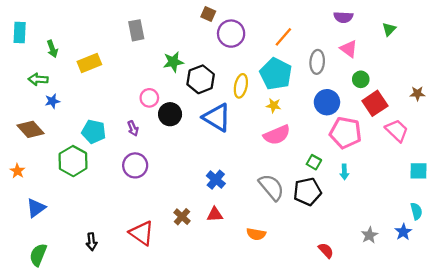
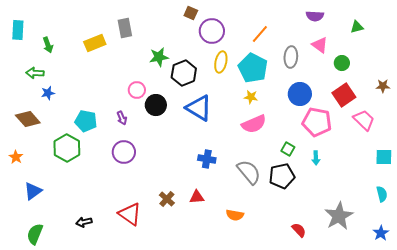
green triangle: (389, 29) -> (357, 27), turned 32
yellow rectangle: (89, 63) -> (95, 43), moved
green circle: (361, 79) -> (342, 63), moved
yellow ellipse: (241, 86) -> (221, 62), moved
blue cross: (216, 180) -> (207, 159), moved, turned -30
blue star: (403, 232) -> (381, 233), moved
gray star: (369, 235) -> (339, 216), size x1.8
black arrow: (92, 242) -> (84, 222), turned 84

